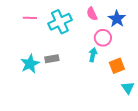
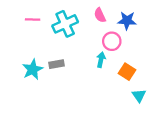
blue star: (117, 19) -> (127, 21), turned -30
orange square: (117, 66) -> (127, 72), turned -35

